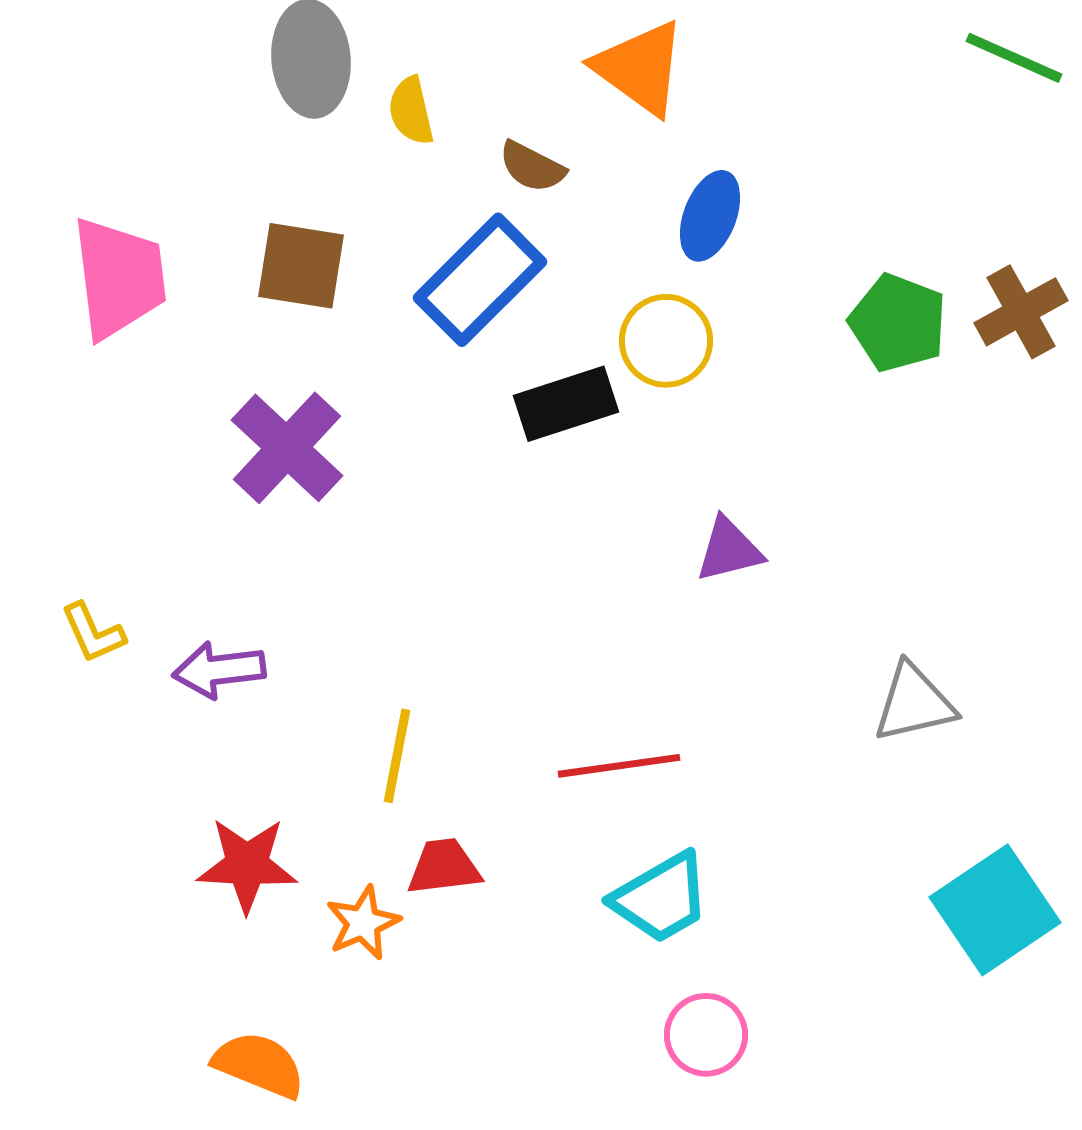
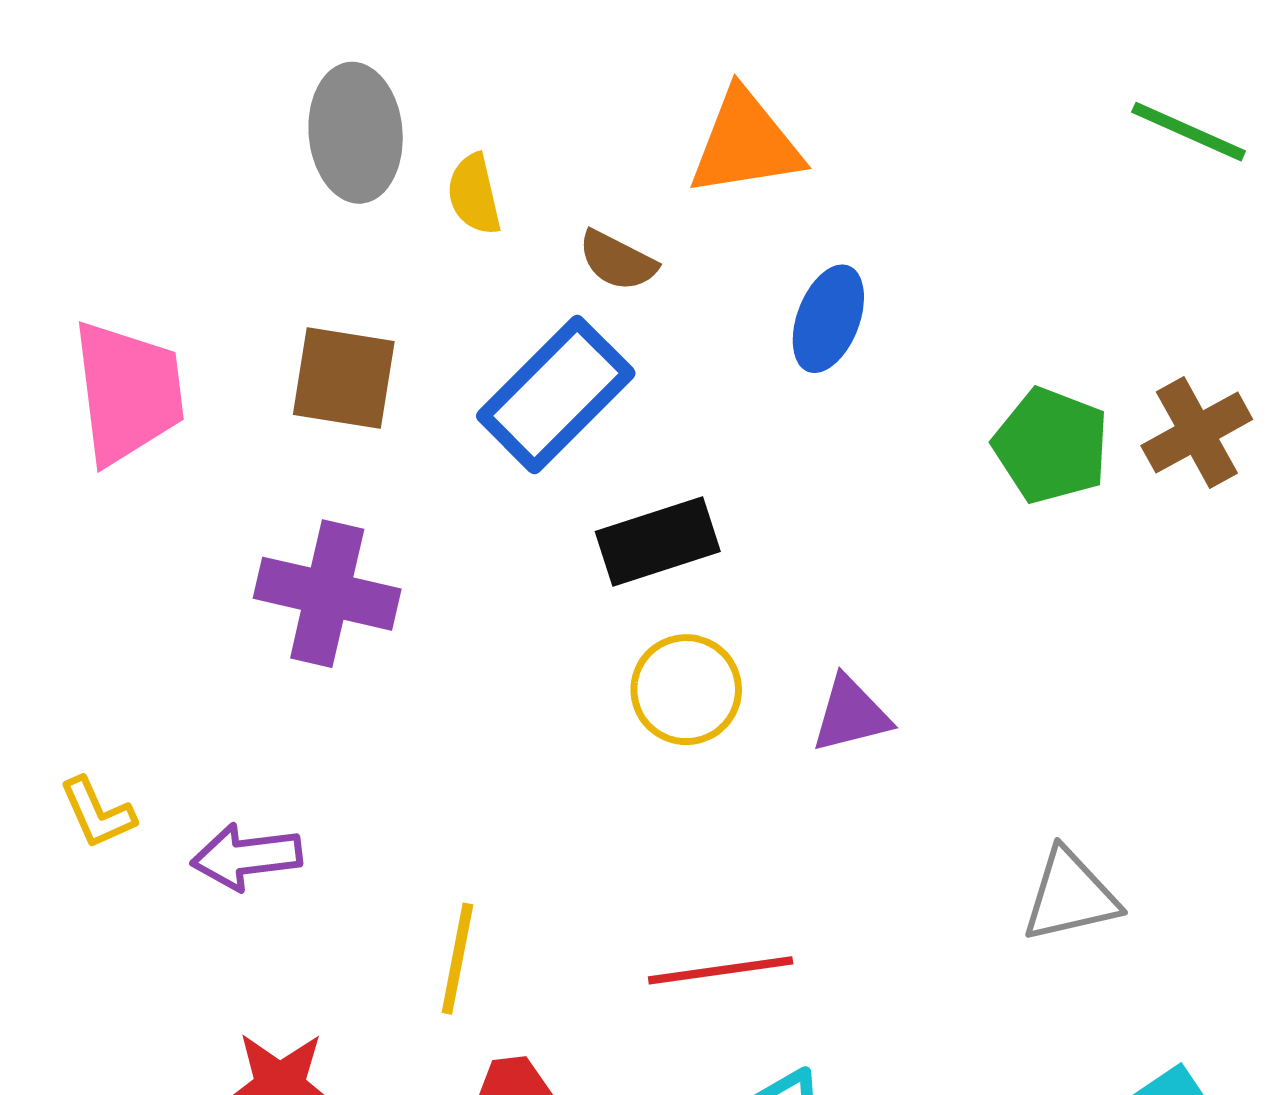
orange triangle: (640, 68) -> (745, 143), turned -45
yellow circle: (666, 341) -> (686, 690), moved
purple cross: (287, 448) -> (327, 594), turned -30

